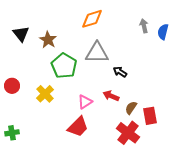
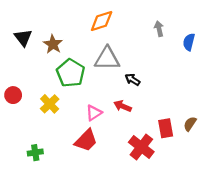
blue semicircle: (163, 32) -> (189, 42), moved
brown semicircle: (131, 108) -> (190, 124), moved
green cross: (12, 133) -> (35, 153), moved

